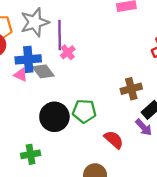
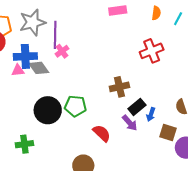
pink triangle: (21, 75) -> (18, 70), turned -32

